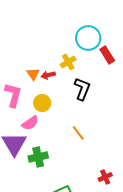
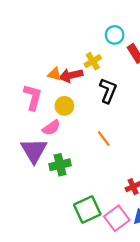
cyan circle: (88, 38) -> (115, 35), size x0.7
orange triangle: (33, 74) -> (55, 74), turned -40
red arrow: (48, 75) -> (71, 75), size x1.5

